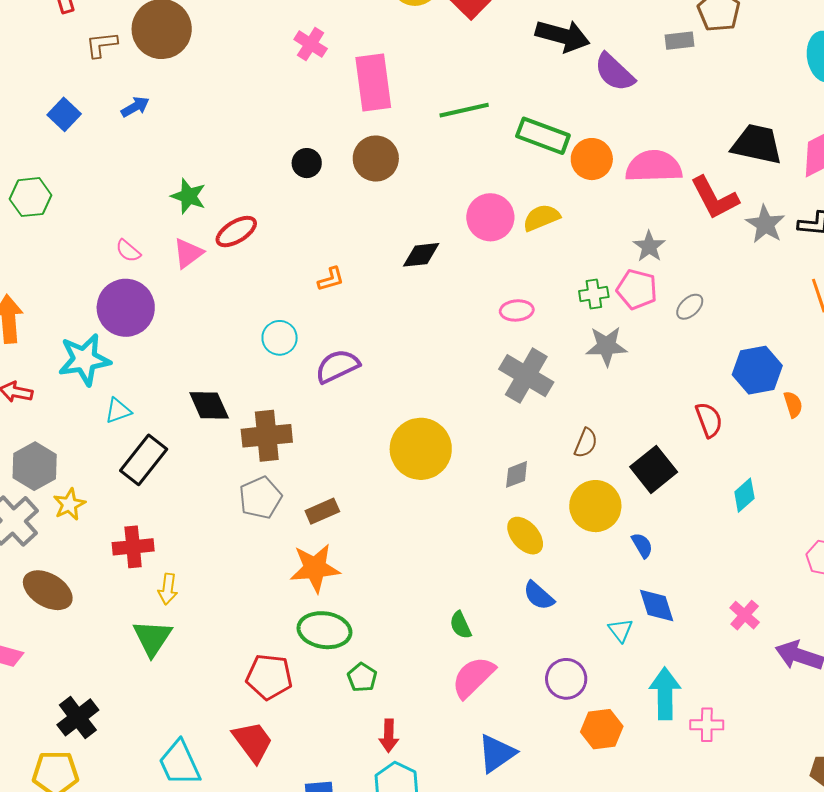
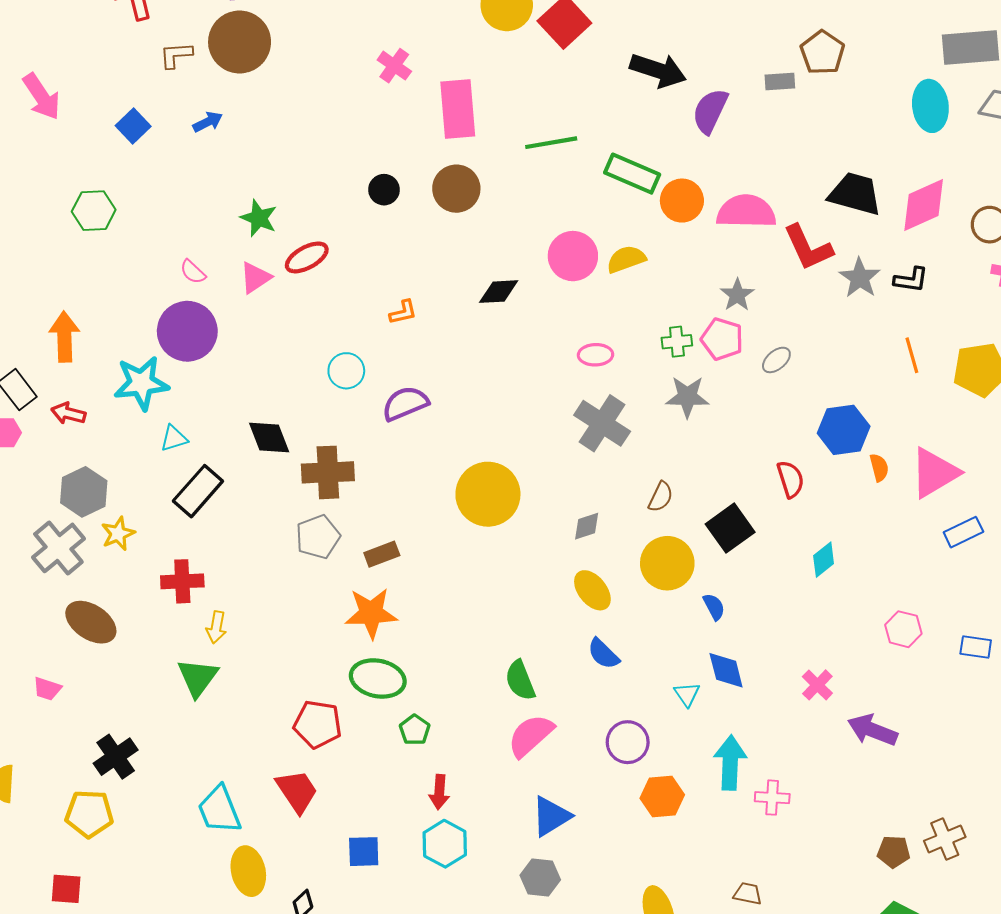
purple semicircle: (614, 72) -> (710, 111), turned 69
green semicircle: (461, 625) -> (520, 680), size x1.4

